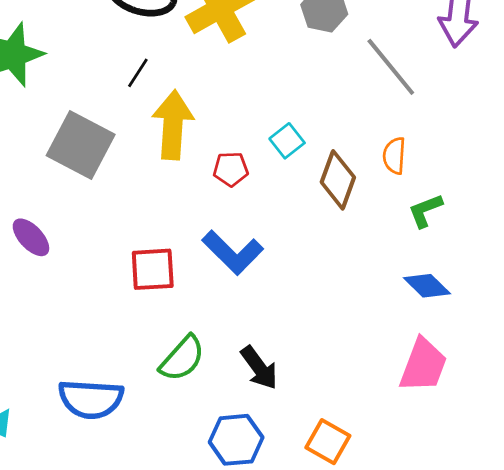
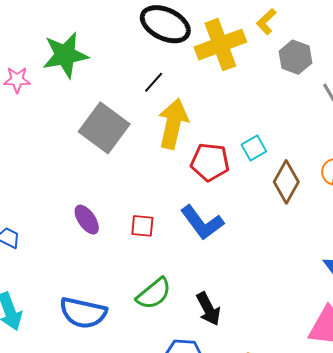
red pentagon: (231, 169) -> (210, 162), size x1.5
purple ellipse: (31, 237) -> (87, 220), moved
red square: (153, 269) -> (142, 226), size x0.7

